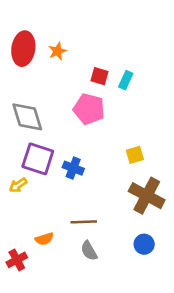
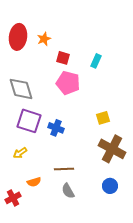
red square: (99, 76) -> (63, 58), moved
yellow arrow: (18, 185) -> (20, 153), moved

